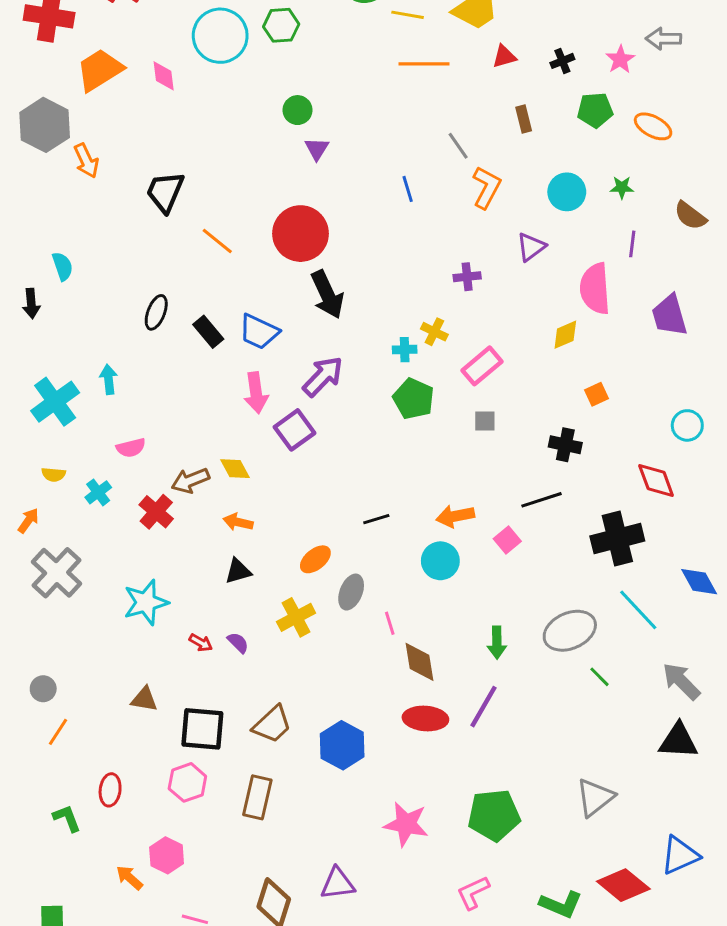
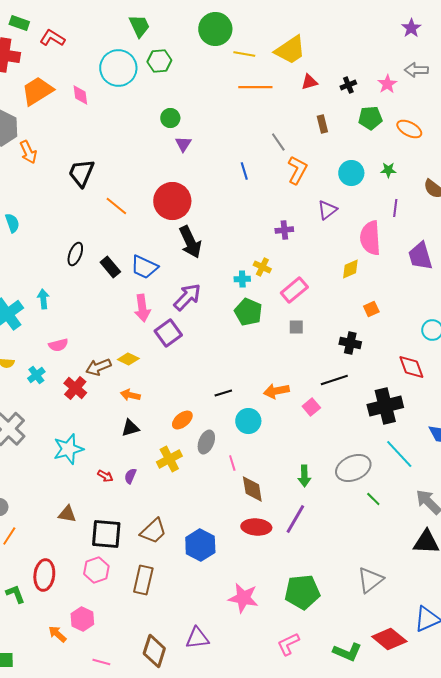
yellow diamond: (235, 469) -> (128, 359), turned -35
cyan circle: (440, 561) -> (248, 421), moved
purple semicircle: (238, 643) -> (130, 476), turned -112
red ellipse: (110, 790) -> (44, 575), size x1.4

